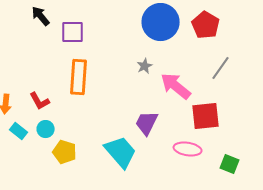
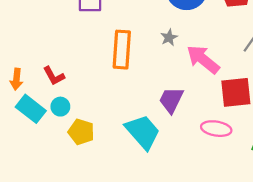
orange rectangle: (79, 77) -> (122, 50), moved
cyan rectangle: (19, 131) -> (31, 109), size x1.5

